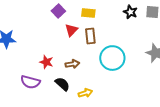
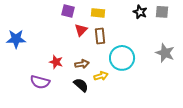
purple square: (58, 11) -> (68, 11), turned -32
black semicircle: (62, 84) -> (81, 85), moved
yellow arrow: (85, 93) -> (101, 76), moved

